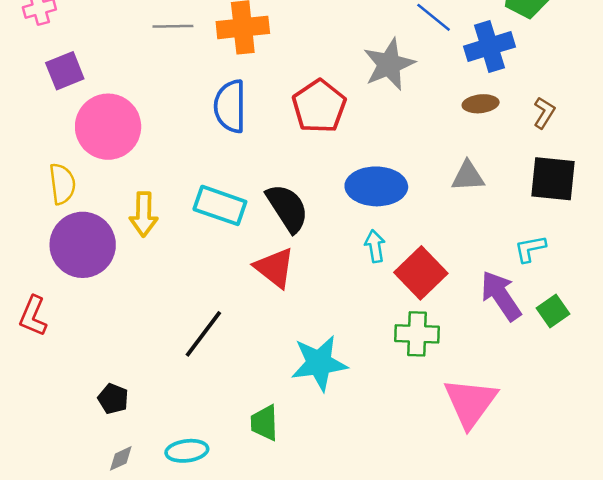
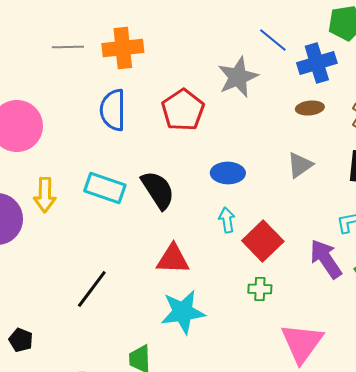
gray triangle: (468, 176) -> (300, 165), turned -32
blue ellipse: (376, 186) -> (228, 173), size x0.7
red triangle: (275, 268) -> (173, 259), moved, turned -36
green cross: (417, 334) -> (260, 289), size x0.7

